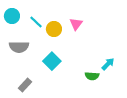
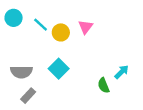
gray semicircle: (19, 47) -> (21, 72), moved
green semicircle: (92, 76) -> (104, 85), turned 64

